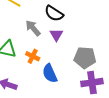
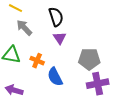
black semicircle: (54, 13) -> (56, 17), turned -138
gray arrow: (33, 28) -> (24, 28), moved

